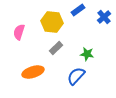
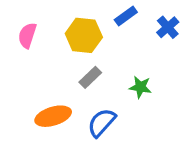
pink semicircle: (19, 32) -> (27, 35), moved
blue semicircle: (76, 76) -> (102, 123), moved

